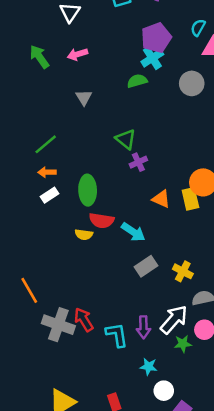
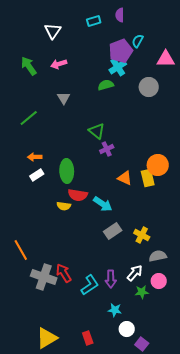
cyan semicircle: (198, 28) -> (138, 41), moved
green line: (46, 144) -> (29, 118), moved
white arrow: (174, 320) -> (135, 273), size x0.7
cyan L-shape: (117, 335) -> (90, 285), turned 65

